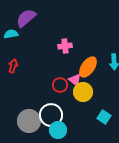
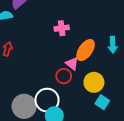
red circle: (60, 85) -> (64, 76), moved
yellow circle: (83, 92) -> (94, 82), moved

